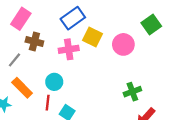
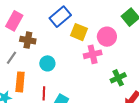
pink cross: (69, 49) -> (93, 54), moved
cyan circle: (54, 82) -> (47, 63), moved
orange rectangle: (22, 88) -> (20, 82), turned 54

